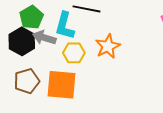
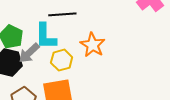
gray arrow: (44, 38) -> (29, 53), turned -45

